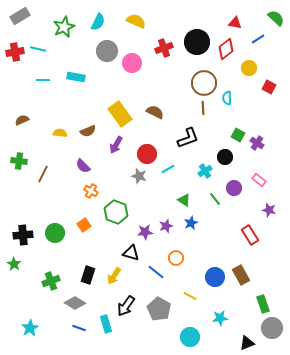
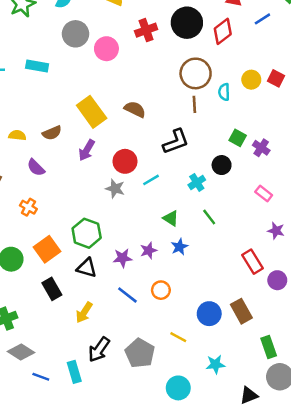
yellow circle: (249, 68) -> (251, 80), moved
purple semicircle: (83, 166) -> (36, 168), moved
purple circle: (234, 188) -> (277, 280), moved
orange cross: (91, 191) -> (28, 207), moved
orange square: (84, 225) -> (47, 249), size x1.5
black triangle: (131, 253) -> (87, 268), moved
blue line: (156, 272) -> (127, 295), moved
black rectangle: (88, 275) -> (52, 289), moved, turned -48
gray diamond: (75, 303) -> (21, 352), moved

